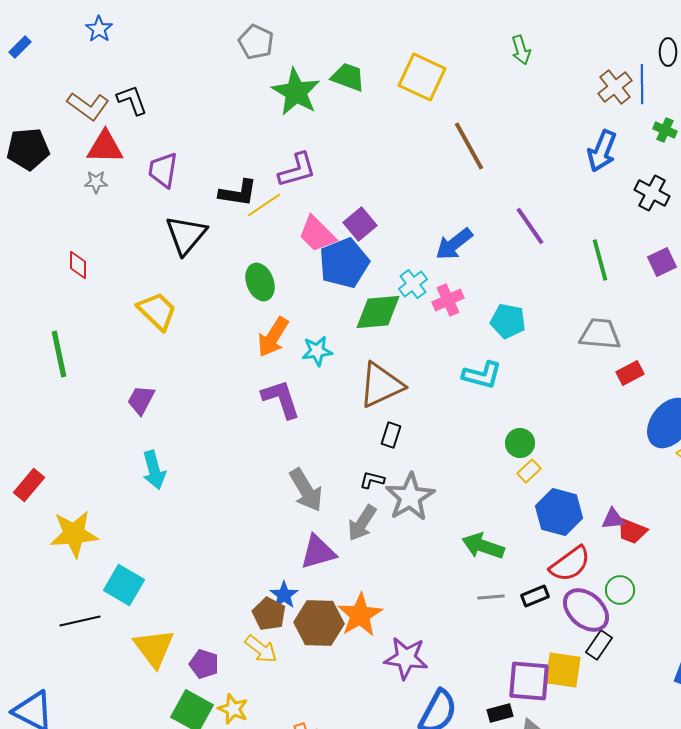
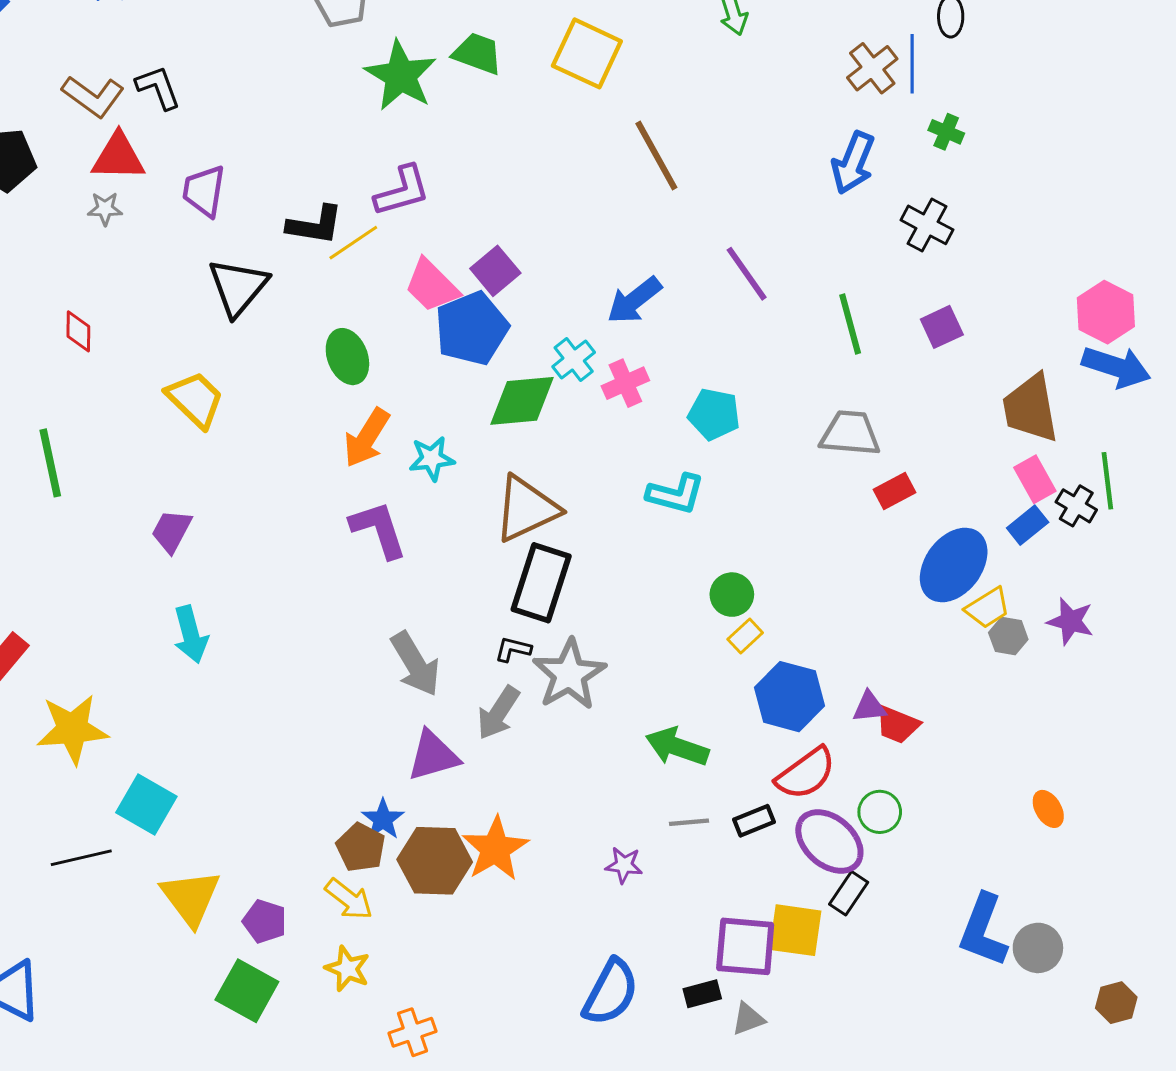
black rectangle: (391, 435) -> (541, 583), size x2.0
purple star: (406, 658) -> (624, 865), moved, size x0.6
yellow star: (233, 709) -> (347, 969), moved

